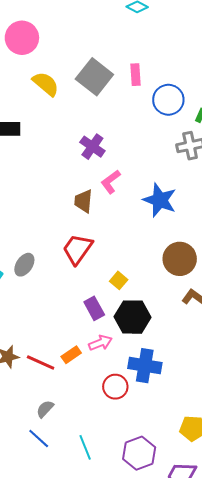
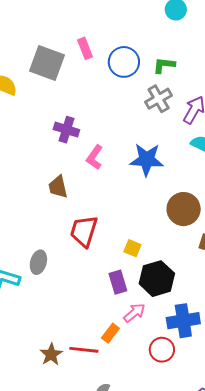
brown trapezoid: (83, 201) -> (58, 187), moved
purple rectangle: (94, 308) -> (118, 282), turned 30

